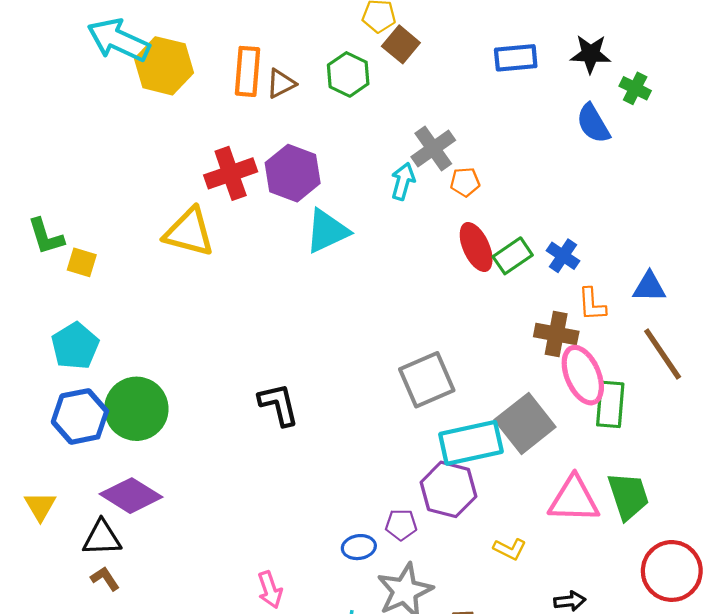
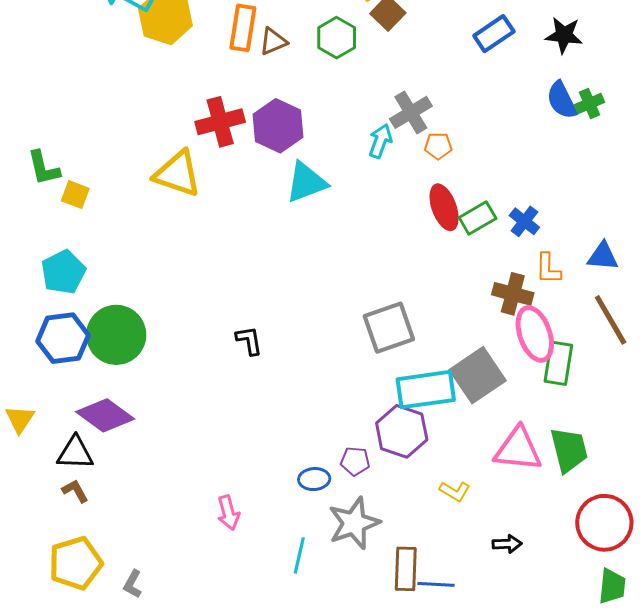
blue rectangle: (516, 58) -> (494, 34), turned -33
green cross: (635, 88) -> (590, 103), moved, turned 36
black L-shape: (279, 404) -> (249, 341), size x0.7

